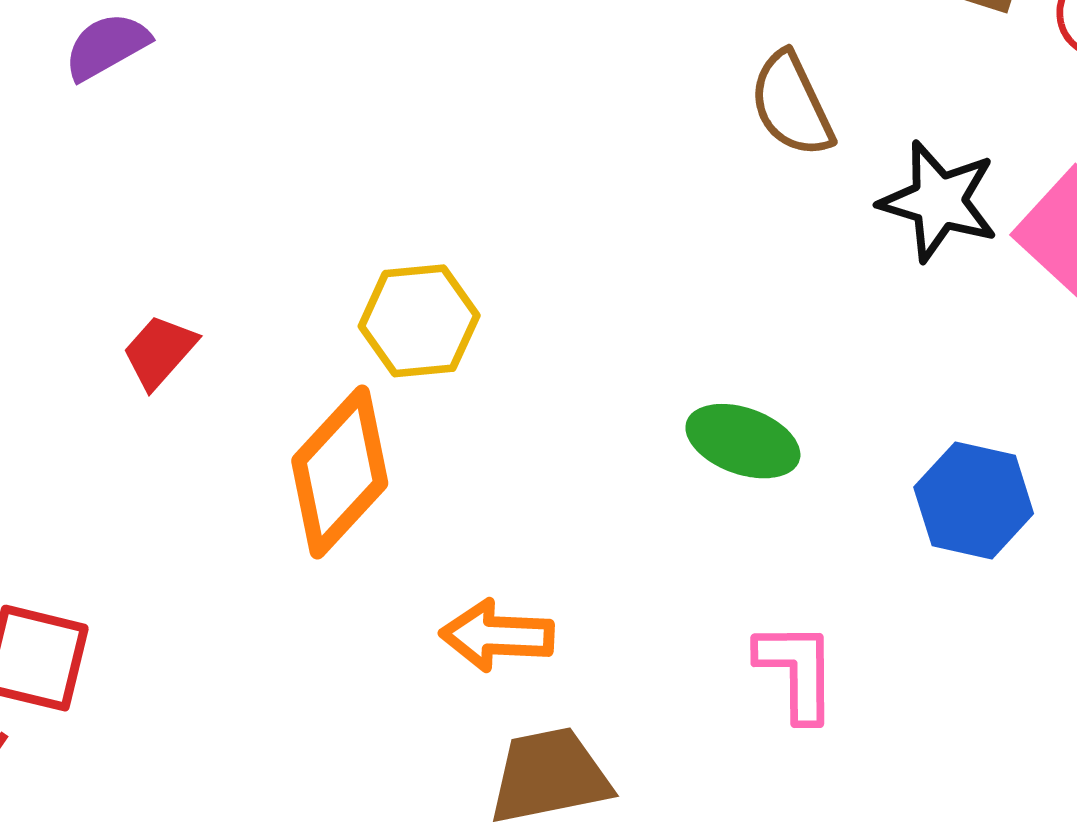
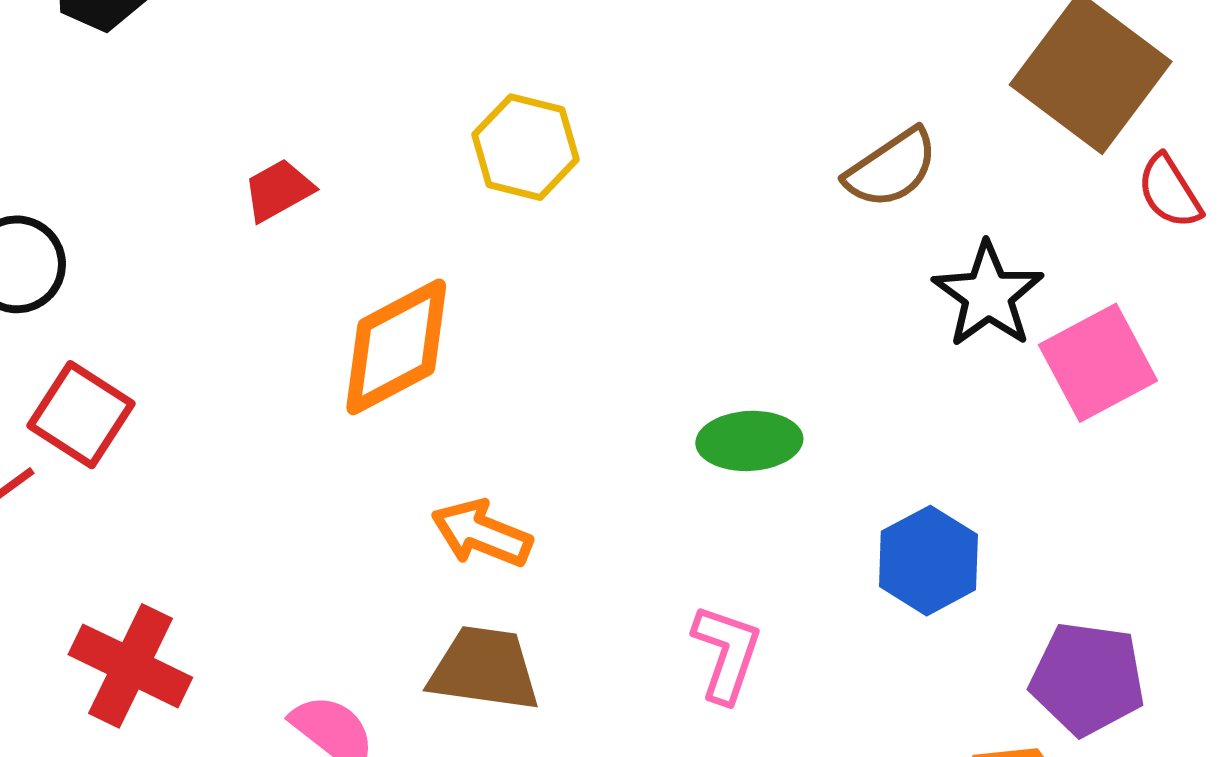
brown semicircle: (792, 104) -> (891, 168), turned -118
yellow hexagon: (419, 321) -> (526, 147), moved
green ellipse: (743, 441) -> (749, 441), turned -42

